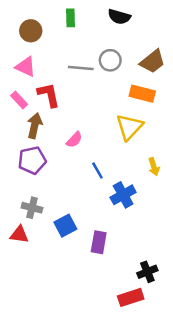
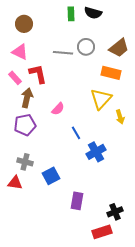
green rectangle: (70, 18) -> (71, 14), moved
yellow arrow: (154, 167) -> (120, 117), moved
purple rectangle: (99, 242) -> (77, 201), moved

